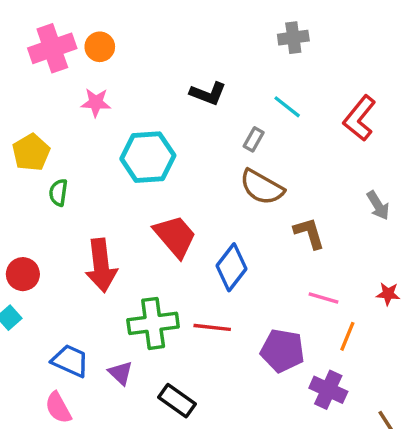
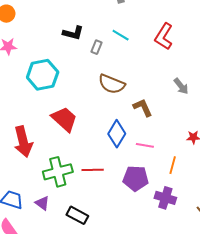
gray rectangle: (254, 139) -> (96, 47), moved
blue diamond: (232, 267) -> (117, 134), moved
pink line: (323, 298) -> (145, 145), moved

